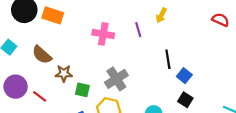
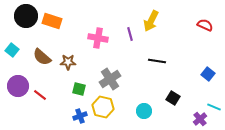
yellow arrow: (161, 15) -> (151, 21), size x1.5
black line: (168, 59) -> (157, 61), turned -72
brown star: (64, 73) -> (68, 62), moved
blue square: (184, 76) -> (208, 74), moved

